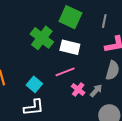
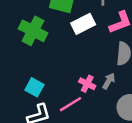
white rectangle: (70, 47) -> (83, 24), moved, turned -30
pink line: (65, 72) -> (71, 104), moved

